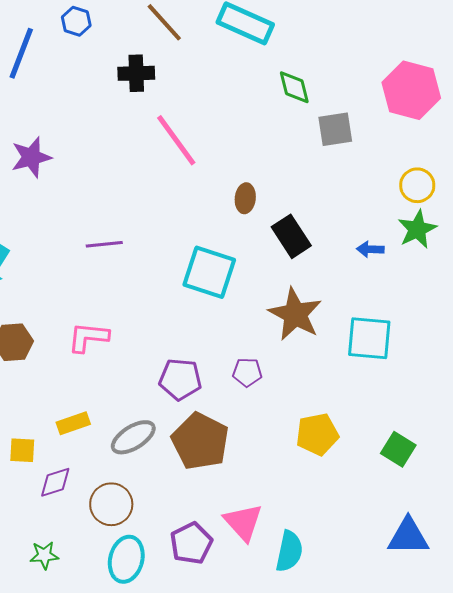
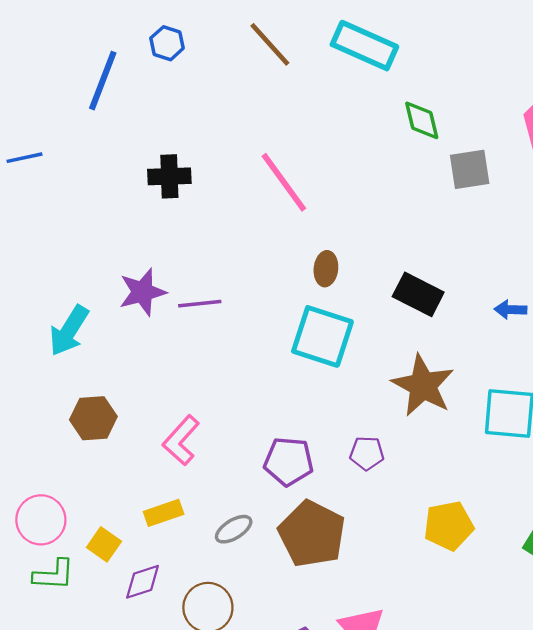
black cross: (136, 73) -> (169, 176), moved
purple star: (31, 157) -> (143, 292), moved
brown ellipse: (245, 198) -> (326, 269), moved
black rectangle: (291, 236) -> (418, 294), turned -30
pink L-shape: (88, 337) -> (181, 440), moved, turned -54
gray ellipse: (133, 437) -> (234, 529), size x0.7
yellow square: (22, 450) -> (104, 544), turned 32

